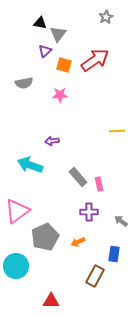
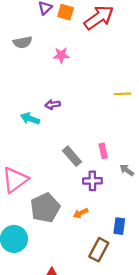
orange square: (64, 65) -> (66, 12), moved
cyan arrow: (30, 165) -> (30, 119), moved, size x0.7
gray rectangle: (78, 177) -> (72, 156), moved
gray arrow: (121, 221) -> (127, 170), moved

